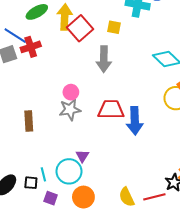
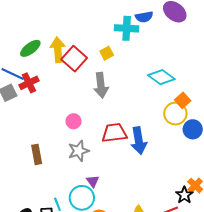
yellow square: (114, 27) -> (107, 53), turned -32
gray star: (70, 110) -> (79, 151), moved

